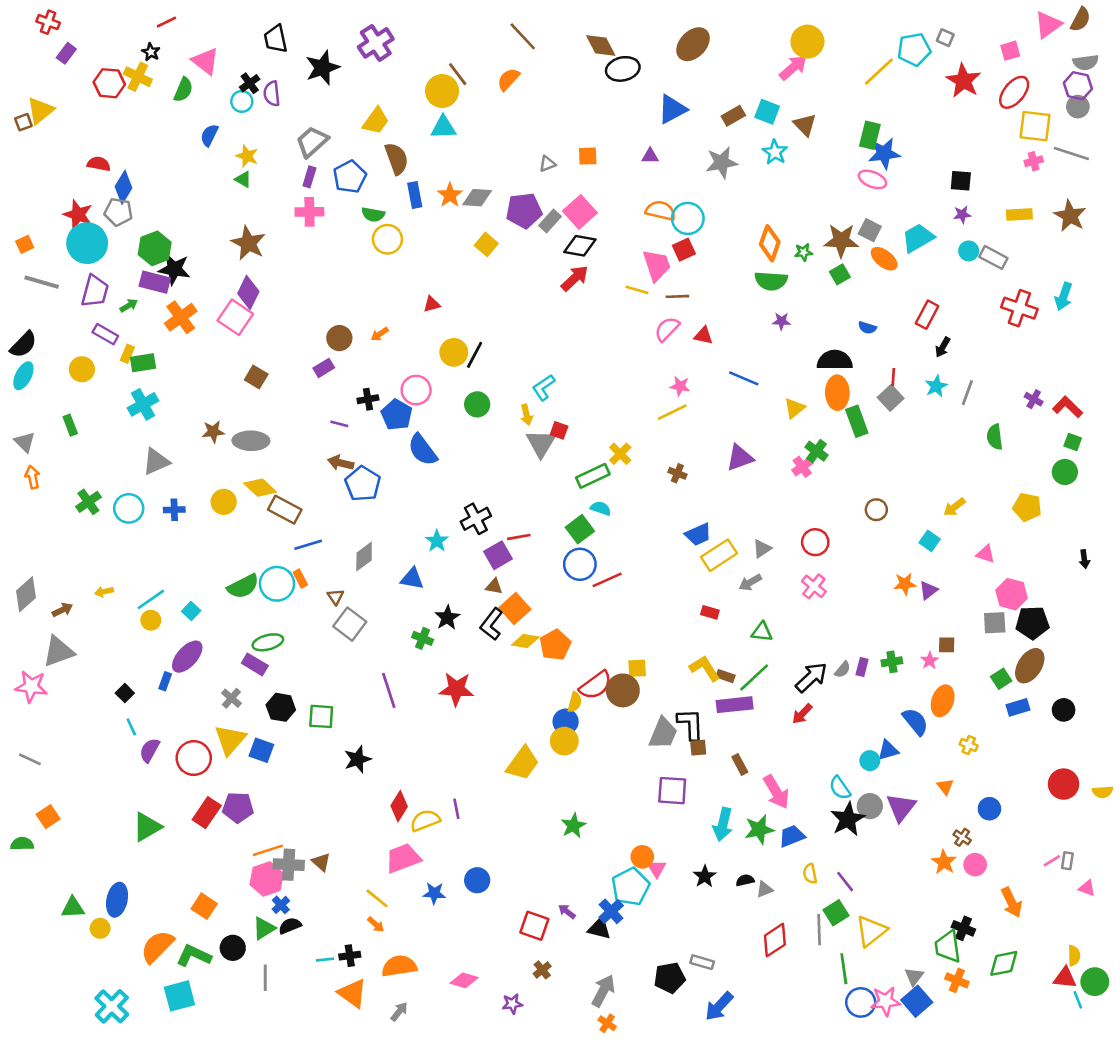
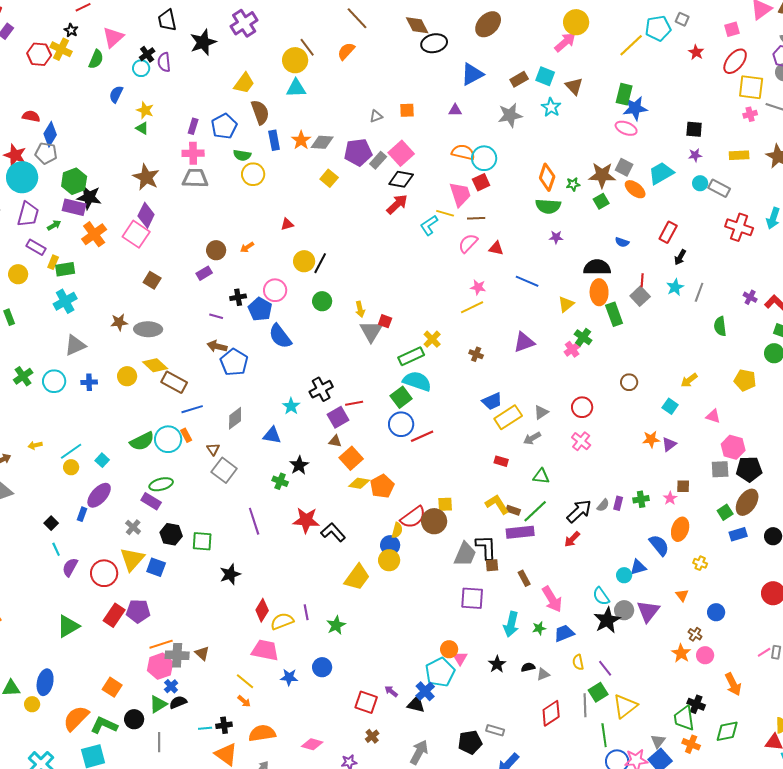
pink triangle: (205, 61) -> (113, 37), turned 40
red star: (963, 81) -> (696, 52), size x0.6
gray trapezoid: (312, 142) -> (195, 178), moved, turned 44
cyan L-shape: (543, 387) -> (429, 225), moved
cyan semicircle: (601, 508) -> (417, 381), size x1.8
black L-shape: (491, 624) -> (333, 532), moved, turned 100
green star: (573, 826) -> (336, 625), moved
green star: (759, 830) -> (539, 628), size x0.6
pink trapezoid: (403, 858) -> (265, 650), turned 32

